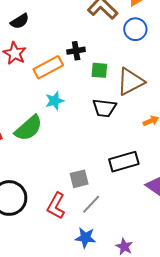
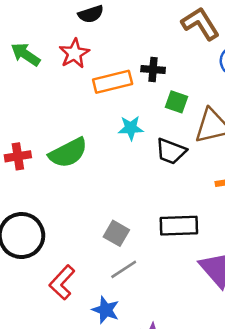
cyan star: (55, 101) -> (131, 128), moved
gray square: (79, 179) -> (116, 233), turned 30
red L-shape: (56, 206) -> (62, 282), moved

